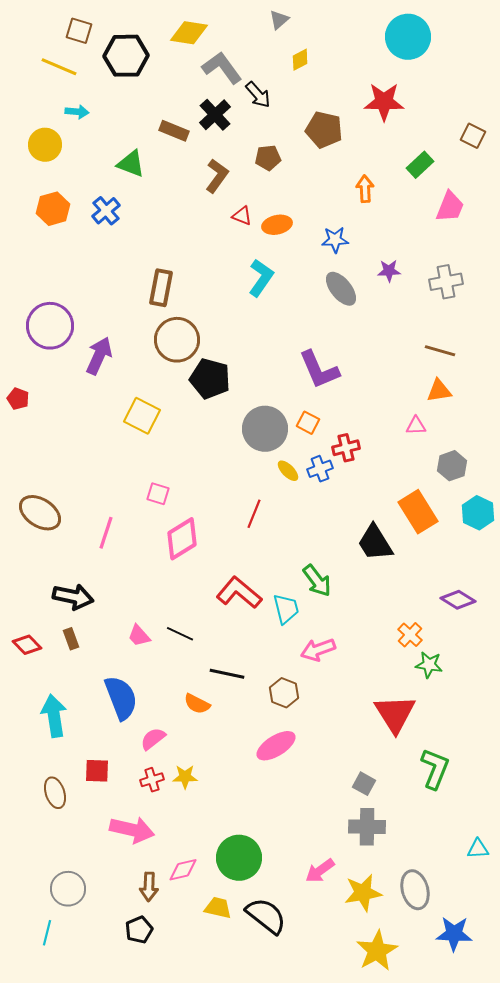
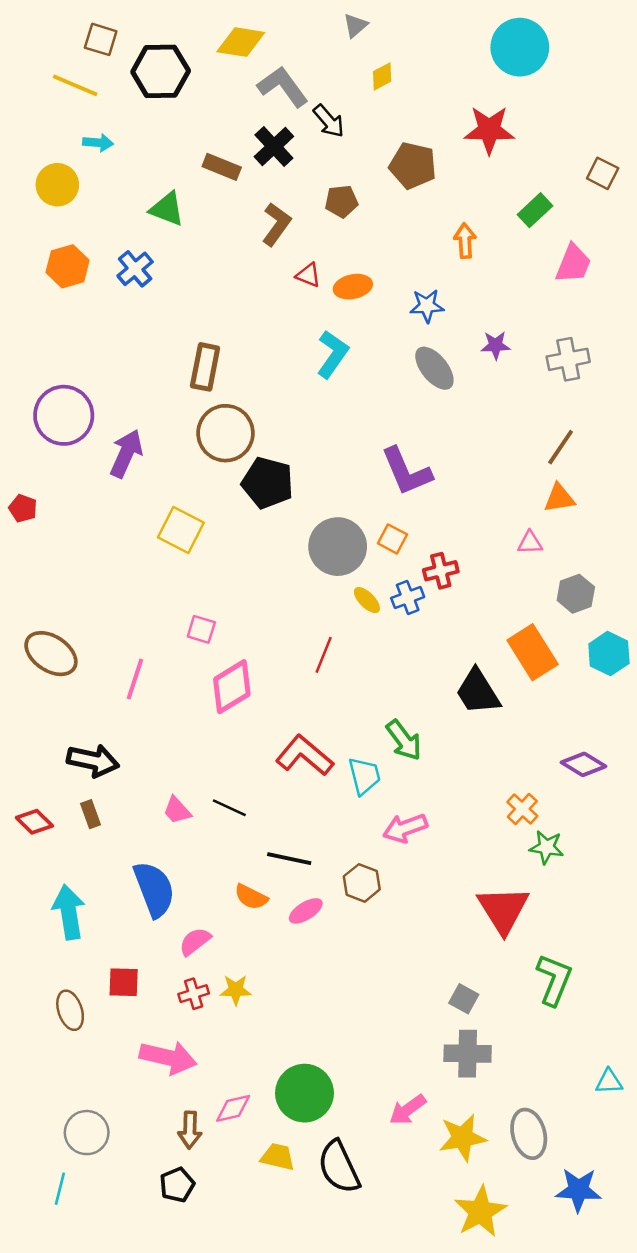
brown line: (440, 351) -> (561, 447), turned -72
pink ellipse: (276, 746) -> (306, 911), moved, size x0.7
black semicircle: (266, 916) -> (339, 1167), turned -153

